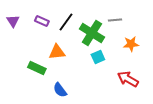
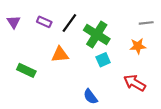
gray line: (115, 20) -> (146, 23), moved
green rectangle: (37, 68) -> (26, 70), moved
blue semicircle: (60, 90) -> (90, 97), moved

